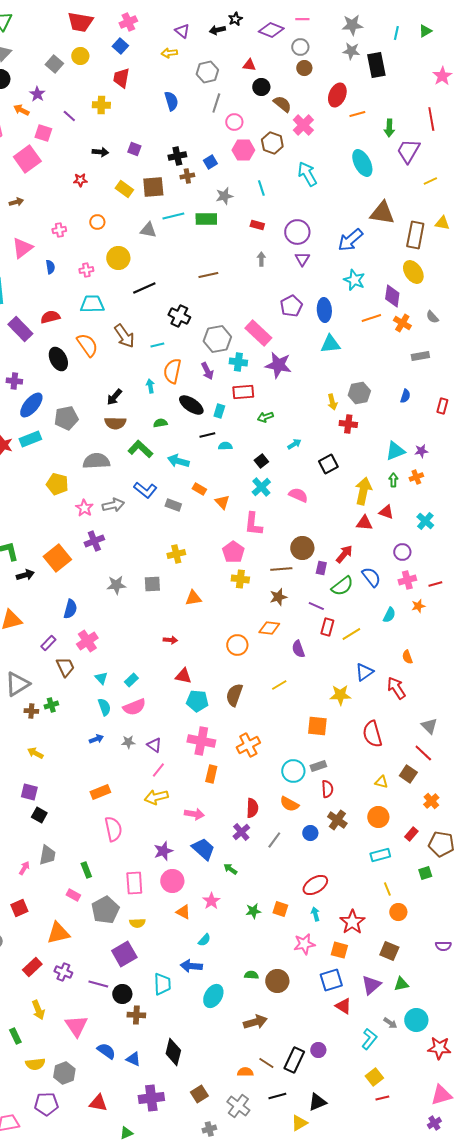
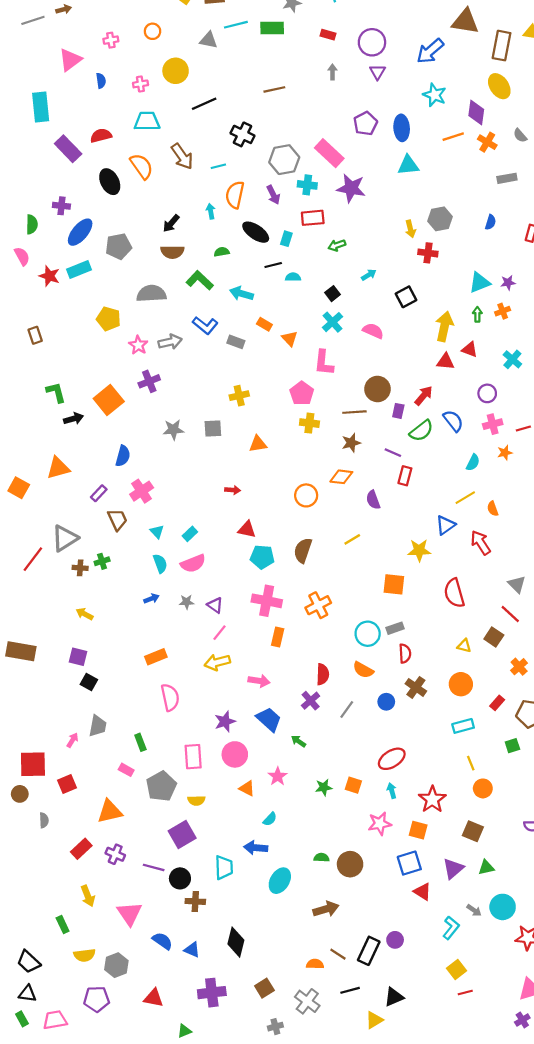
yellow line: (351, 634) -> (465, 498), moved

